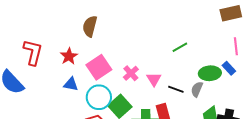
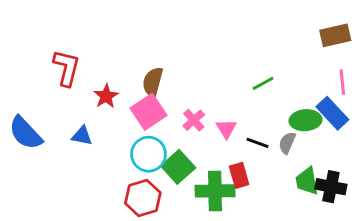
brown semicircle: (90, 26) -> (153, 82), moved
red L-shape: (33, 52) -> (66, 68), moved
blue rectangle: (229, 68) -> (332, 113), size x1.6
blue triangle: (71, 84) -> (82, 136), moved

